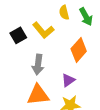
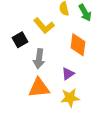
black square: (18, 35) -> (20, 40), moved
orange diamond: (79, 50) -> (78, 45), turned -35

